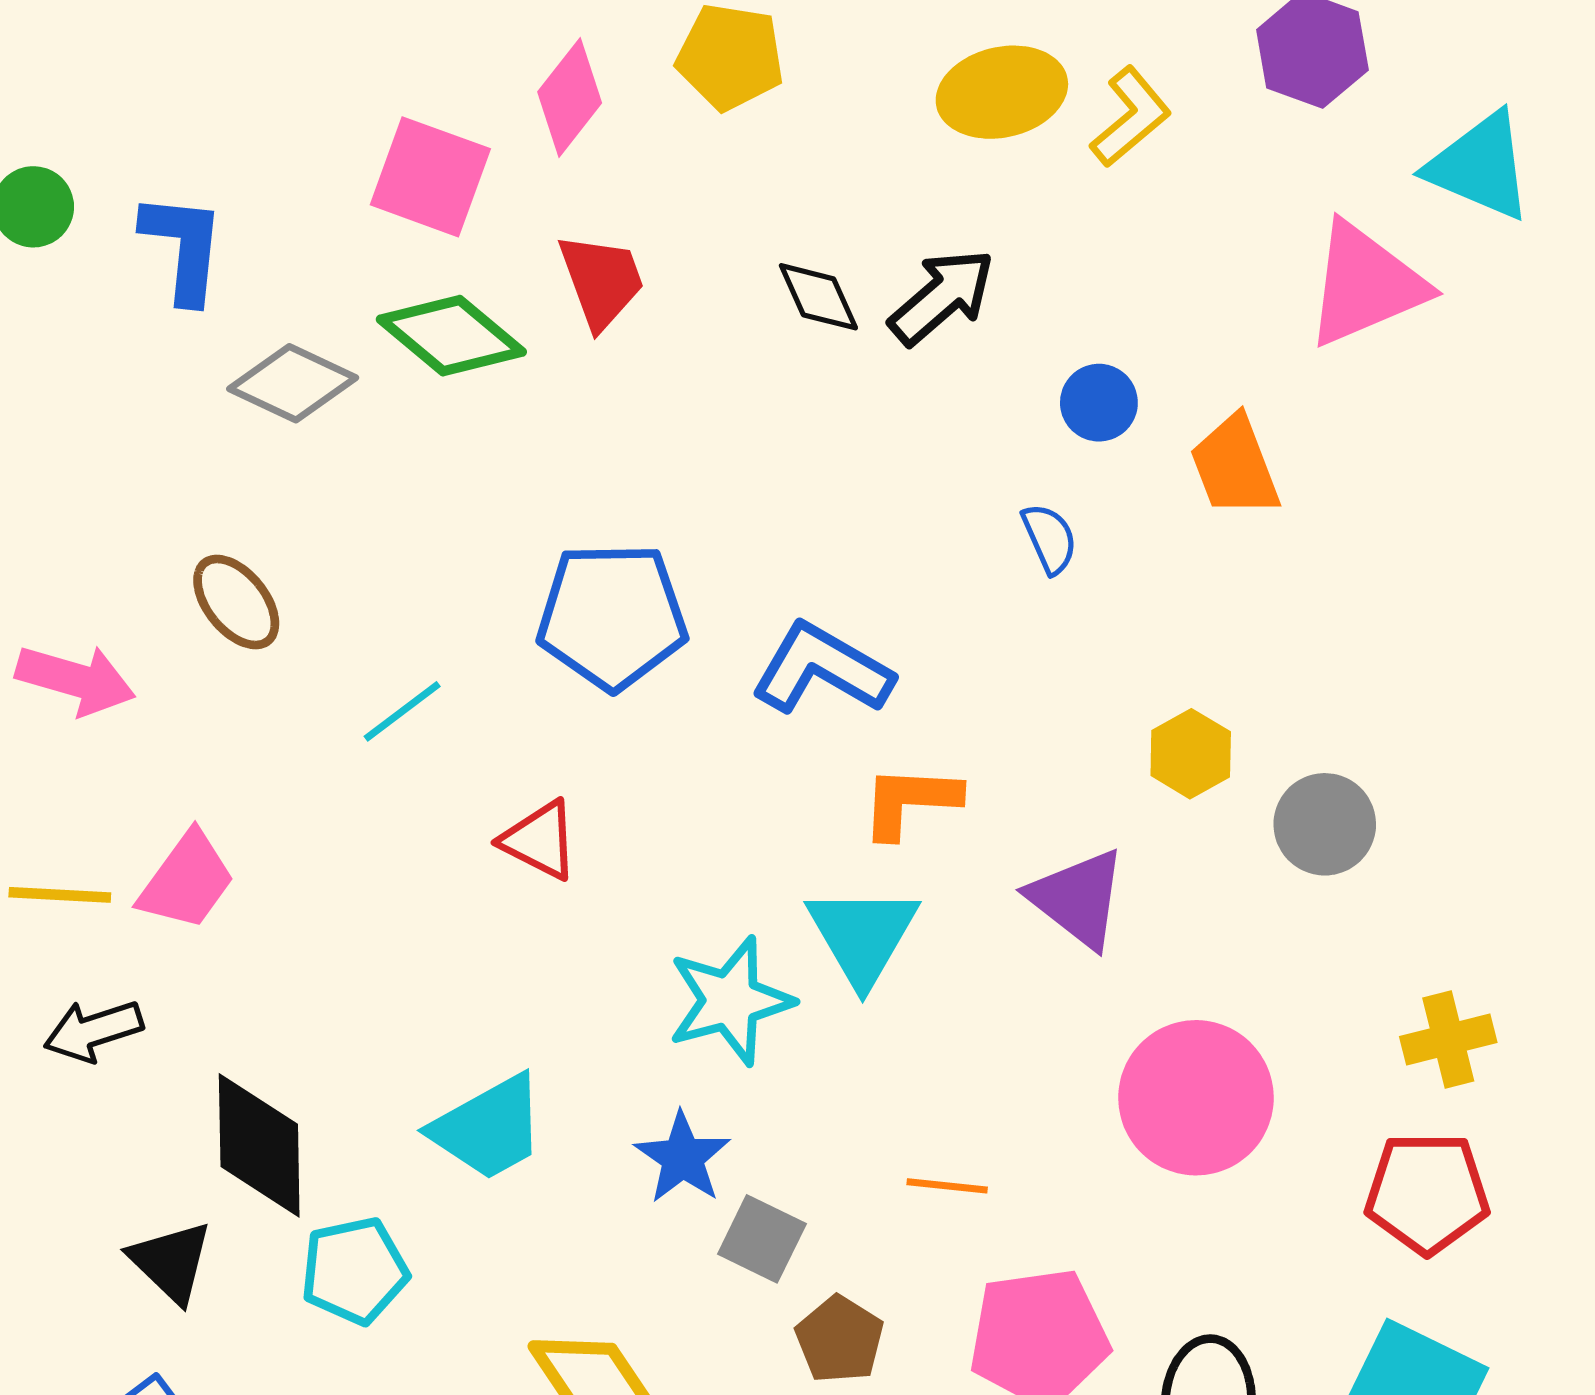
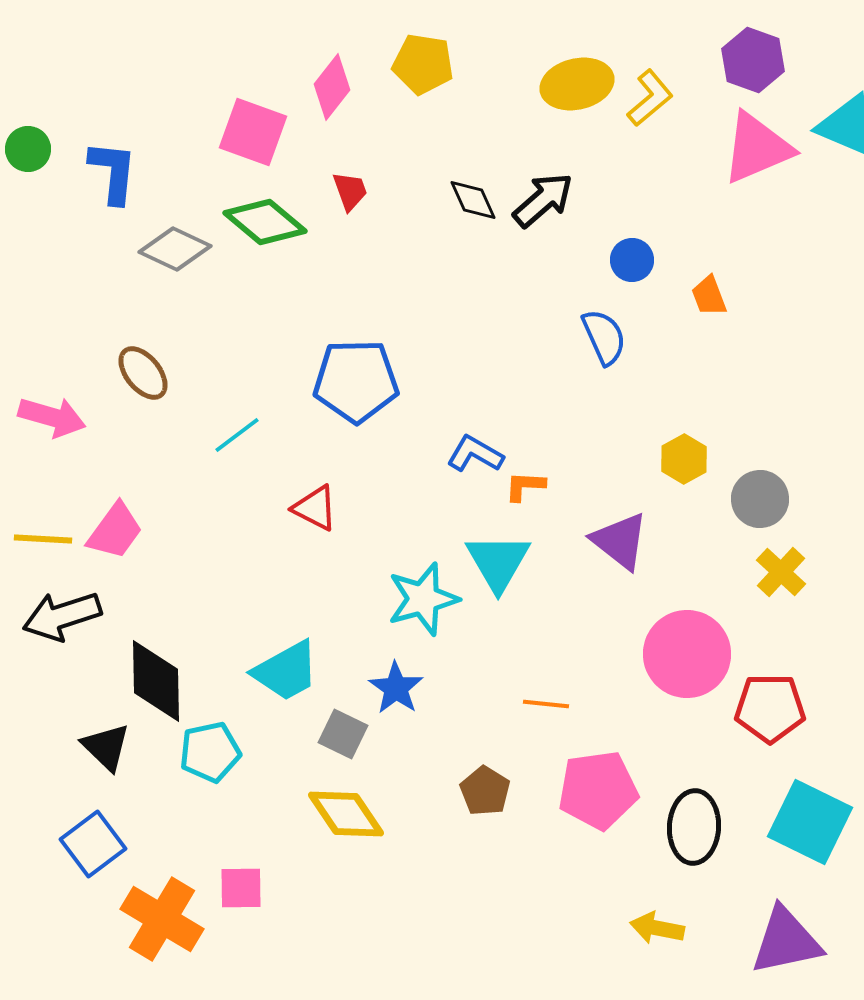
red trapezoid: (601, 281) -> (350, 191), size x0.7
pink triangle: (1365, 284) -> (757, 148), moved
orange trapezoid: (1235, 466) -> (709, 296), size x0.7
blue semicircle: (1050, 538) -> (604, 337), size x1.4
blue L-shape: (822, 669) -> (475, 454), moved, size x0.7
orange L-shape: (910, 801) -> (525, 486), size x0.7
black arrow: (93, 1031) -> (62, 616), size x1.4
yellow cross: (1448, 1040) -> (781, 572), moved, turned -33
red pentagon: (1427, 1193) -> (770, 708), moved
gray square: (762, 1239) -> (343, 734), moved

